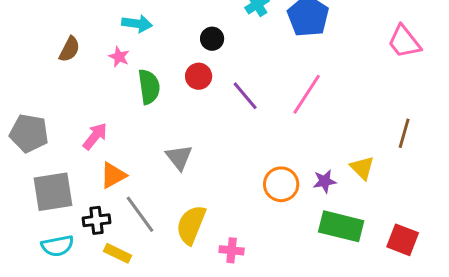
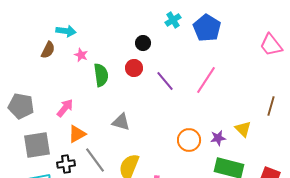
cyan arrow: (137, 24) -> (66, 31), moved
gray triangle: (179, 157) -> (121, 122), turned -36

